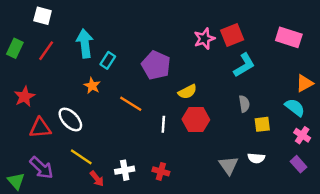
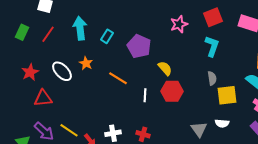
red square: (232, 35) -> (213, 17), moved
cyan rectangle: (108, 60) -> (107, 36), moved
cyan L-shape: (244, 65) -> (212, 46), turned -40
yellow semicircle: (187, 92) -> (165, 68), turned -105
white ellipse: (70, 120) -> (62, 71), moved
yellow square: (262, 124) -> (227, 95), size x1.5
yellow line: (81, 157) -> (69, 130), moved

